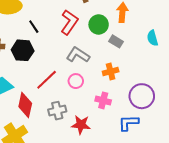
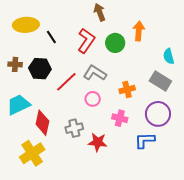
black line: (34, 27) -> (51, 37), moved
gray rectangle: (116, 41) -> (160, 81), moved, size x1.5
red line: (47, 80) -> (66, 82), moved

